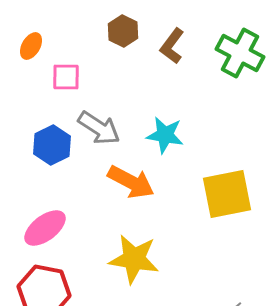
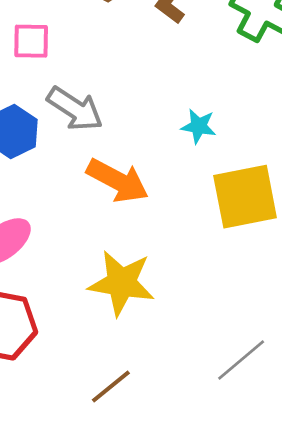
cyan star: (165, 135) -> (199, 126), moved, size x0.7

